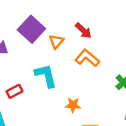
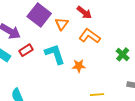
red rectangle: (14, 91) -> (26, 50), moved
orange star: (73, 105) -> (79, 66), moved

